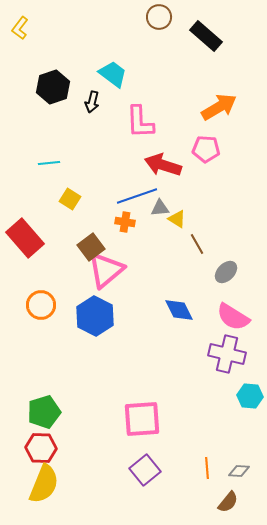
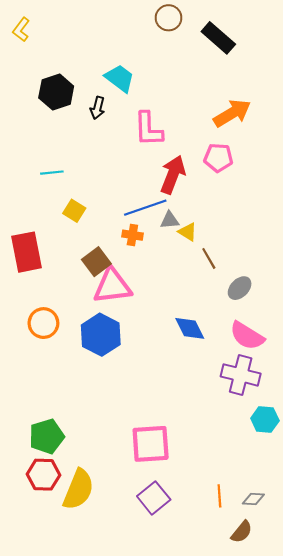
red arrow: (163, 165) -> (173, 175), turned 93
red rectangle: (25, 238) -> (27, 252), turned 30
pink triangle: (106, 270) -> (112, 286), turned 33
yellow semicircle: (44, 484) -> (78, 489), moved

